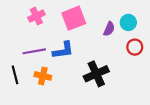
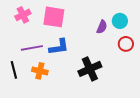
pink cross: (36, 16) -> (23, 15), moved
pink square: (74, 18) -> (54, 17), moved, turned 30

